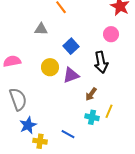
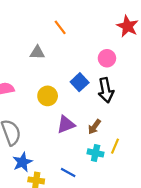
pink circle: (111, 34) -> (107, 58), moved
blue square: (71, 46) -> (80, 82), moved
purple triangle: (71, 75) -> (66, 124), moved

